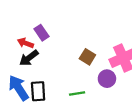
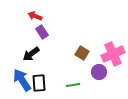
red arrow: (25, 43) -> (35, 16), moved

